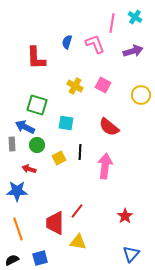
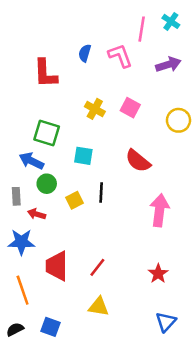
gray rectangle: (12, 144) -> (16, 196), moved
pink arrow: (105, 166) -> (159, 210), moved
red trapezoid: (55, 223) -> (57, 266), moved
blue square: (40, 258) -> (50, 327), turned 35

